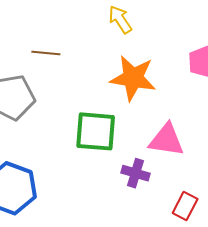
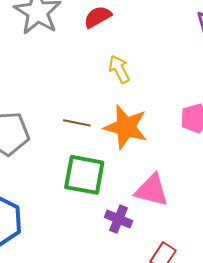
brown line: (46, 53) -> (77, 123), moved

